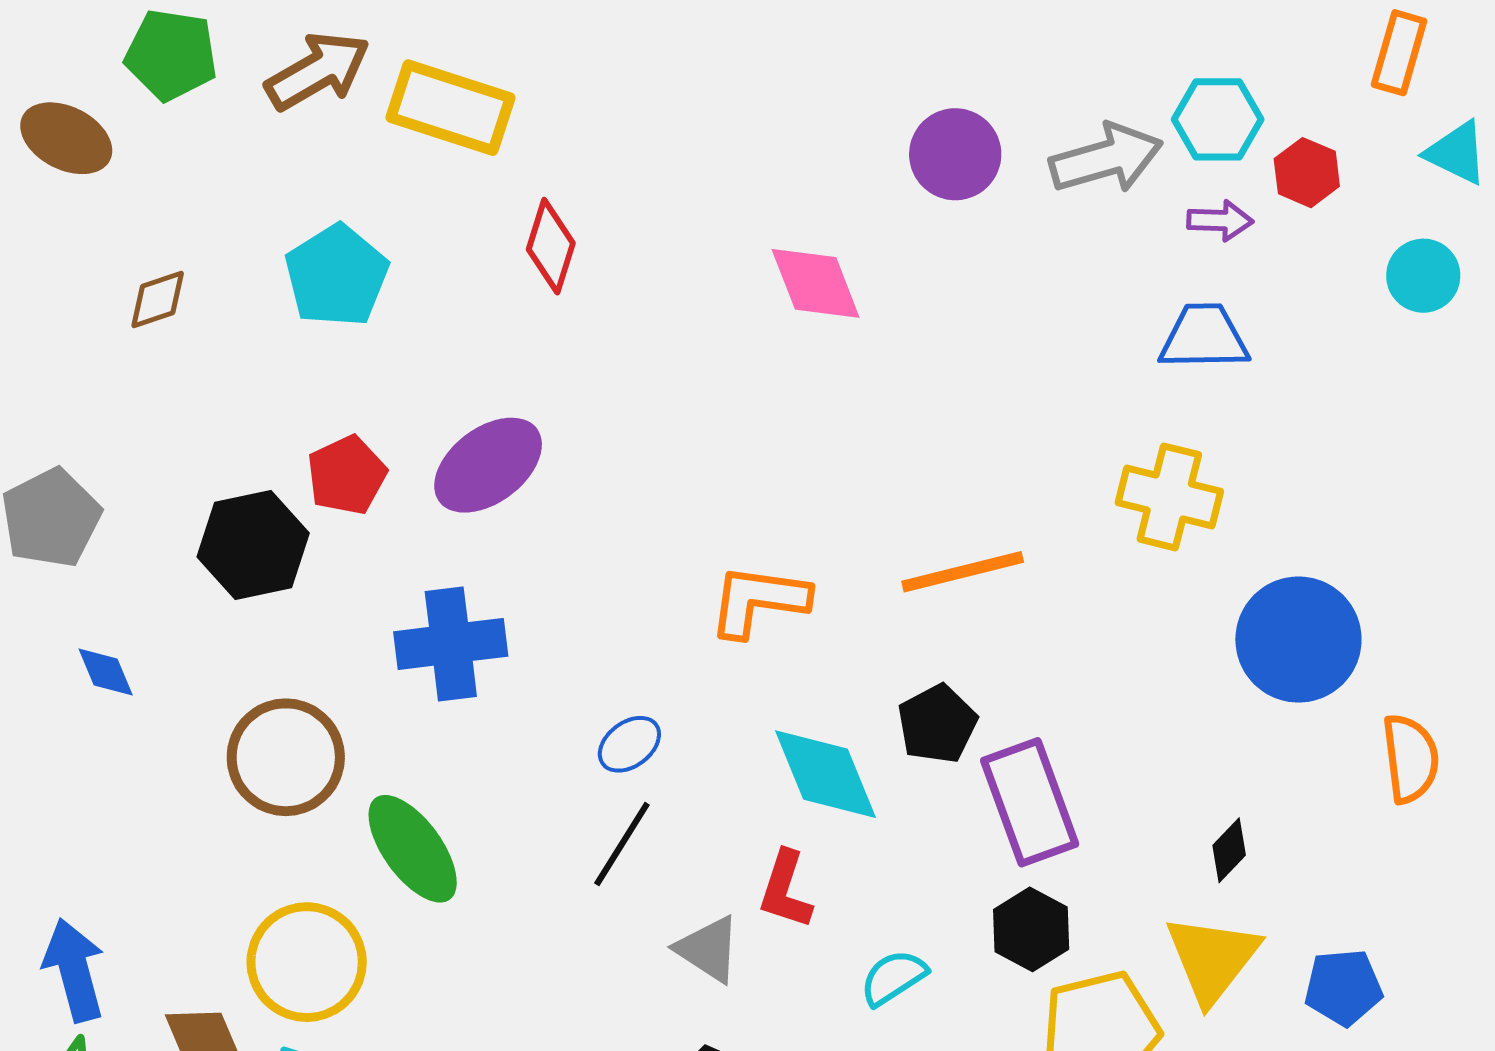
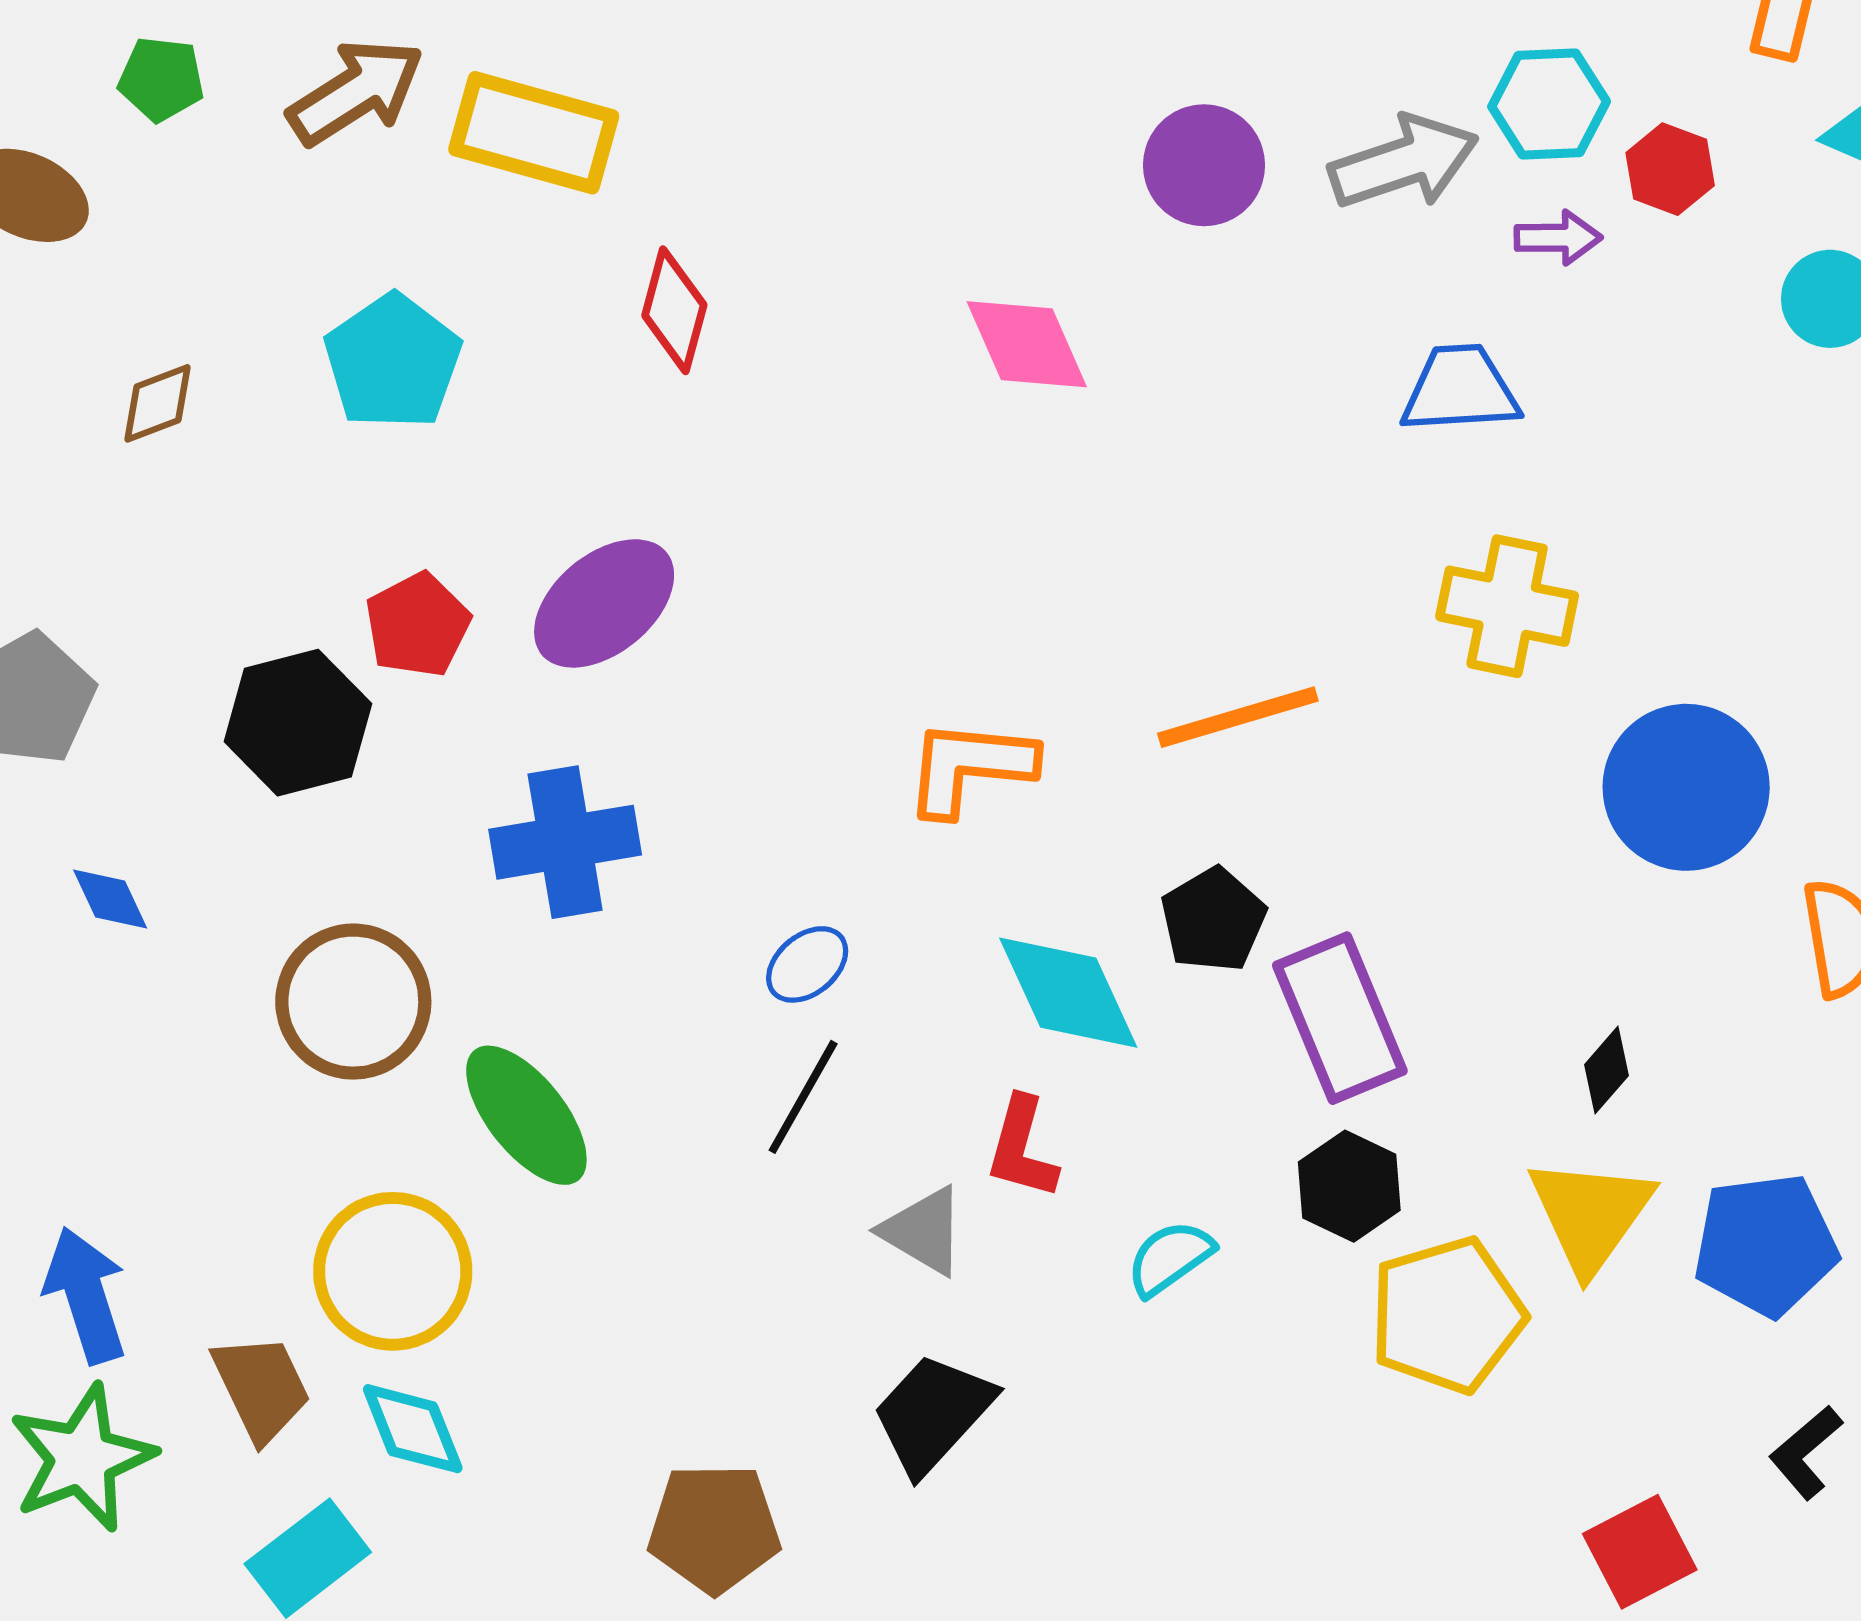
green pentagon: (171, 55) -> (161, 79), size x0.7
blue trapezoid: (1204, 337) -> (1460, 389), moved
blue pentagon: (1343, 987) -> (1766, 1245), size x1.4

